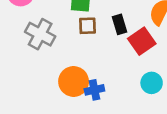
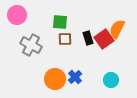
red square: (142, 41) -> (104, 39), moved
blue cross: (94, 90) -> (75, 77), moved, turned -32

